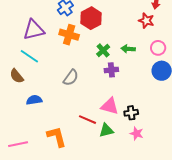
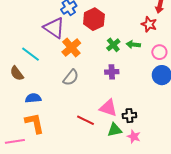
purple triangle: (34, 30) -> (54, 28), moved, turned 45
orange cross: (69, 35) -> (71, 48), moved, turned 30
green arrow: (128, 49) -> (133, 45), moved
green cross: (103, 50) -> (113, 45), moved
green triangle: (106, 130) -> (115, 130), moved
orange L-shape: (57, 137) -> (35, 123), moved

